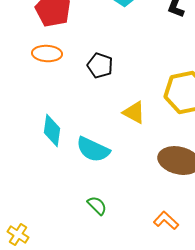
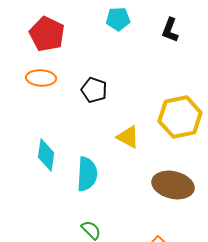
cyan semicircle: (93, 150) -> (87, 174), turned -112

